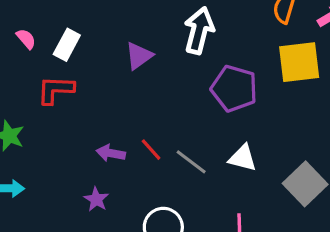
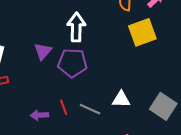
purple pentagon: (234, 88) -> (72, 63), moved
red line: (151, 150) -> (64, 107), turned 35

